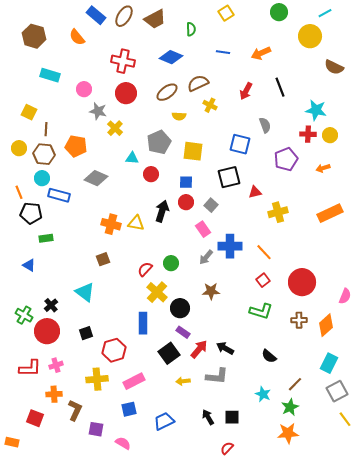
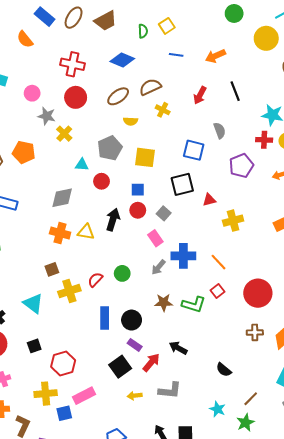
yellow square: (226, 13) -> (167, 26), moved
gray diamond: (96, 178) -> (62, 198), moved, turned -35
yellow cross: (157, 292) -> (69, 291), moved, turned 30
green L-shape: (261, 311) -> (194, 304), moved
blue rectangle: (143, 323) -> (105, 318), moved
black arrow: (225, 348) -> (178, 348), moved
blue square: (129, 409) -> (64, 413), moved

